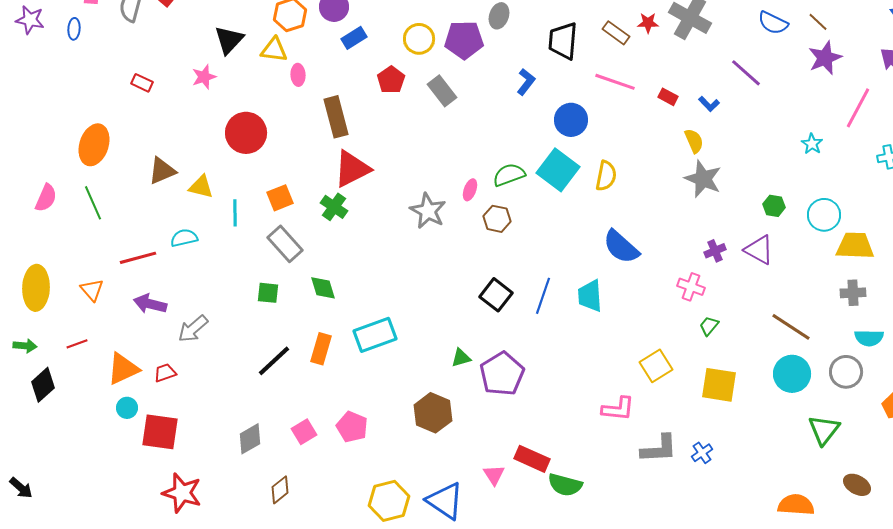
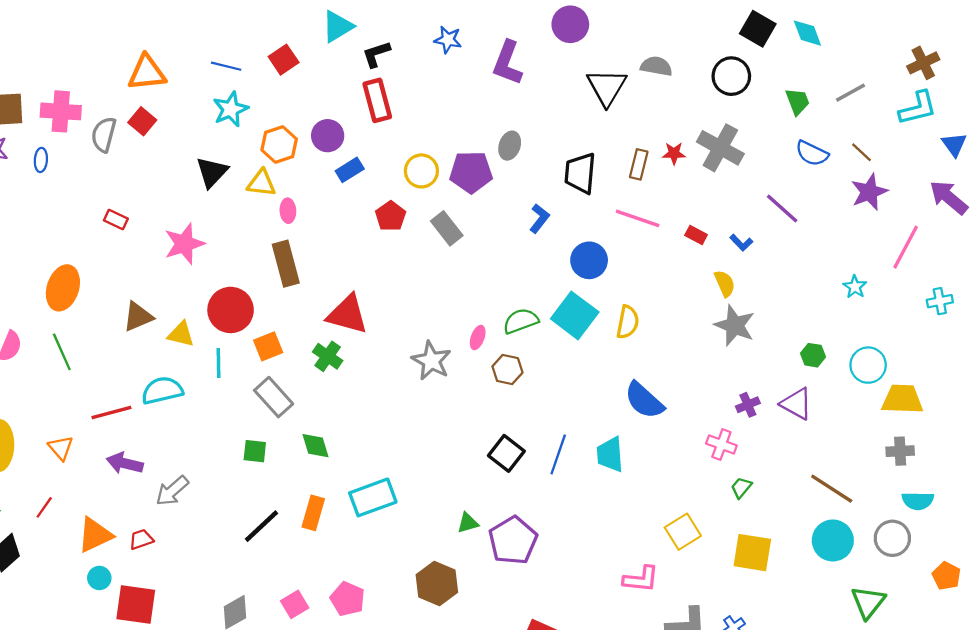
brown rectangle: (616, 33) -> (639, 164), turned 68
pink star: (204, 77) -> (184, 244), moved, size x1.5
brown rectangle: (336, 117) -> (286, 264), moved
red circle: (246, 133) -> (231, 310), moved
red triangle: (352, 169) -> (347, 314), turned 42
cyan semicircle: (184, 238) -> (162, 390), size x1.4
red line: (77, 344) -> (44, 507), turned -35

